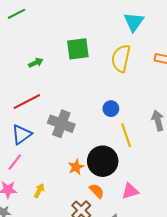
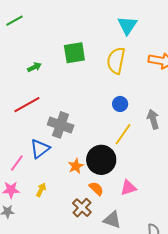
blue circle: (111, 109) -> (120, 104), moved
blue triangle: (22, 135) -> (40, 149), moved
yellow line: (126, 135) -> (123, 134), turned 55

